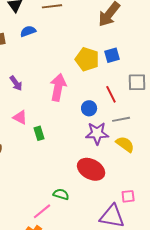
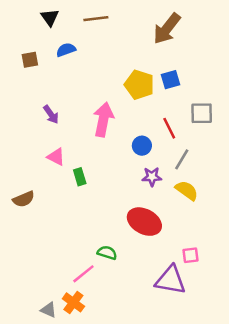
gray line: (121, 119) -> (182, 159), turned -48
purple star: (97, 133) -> (152, 177), size x0.7

